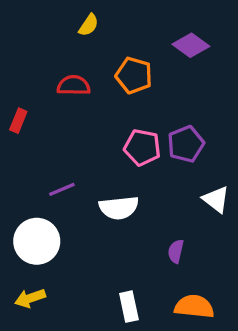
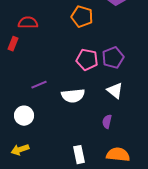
red semicircle: (74, 85) -> (28, 23), moved
white triangle: (216, 199) -> (115, 91), moved
white circle: (37, 241) -> (24, 116), size x0.7

